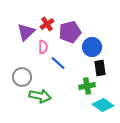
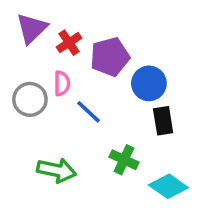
purple triangle: (26, 32) -> (32, 28), moved
gray circle: (22, 77) -> (30, 99), moved
green cross: (87, 86) -> (124, 160), moved, turned 35

